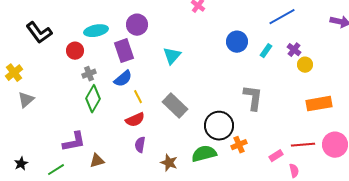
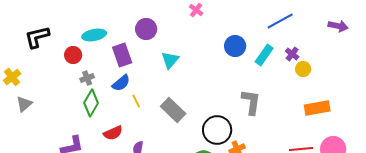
purple circle: (137, 25) -> (146, 29), moved
black L-shape: (39, 33) -> (37, 37), turned 112
cyan rectangle: (266, 51) -> (264, 55), size x1.5
red semicircle: (135, 120) -> (113, 133), moved

